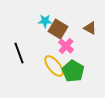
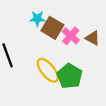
brown triangle: (90, 28) -> (93, 38), moved
pink cross: (66, 46) -> (71, 36), moved

